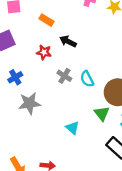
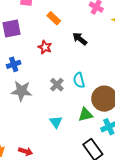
black arrow: (68, 41) -> (80, 39), moved
gray cross: (64, 76) -> (57, 85), moved
green triangle: (102, 113) -> (85, 115), turned 42

